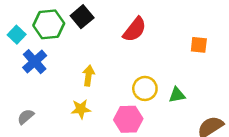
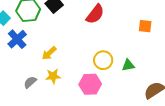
yellow arrow: (88, 76) -> (49, 53), moved, turned -140
gray semicircle: (26, 117) -> (30, 82), moved

